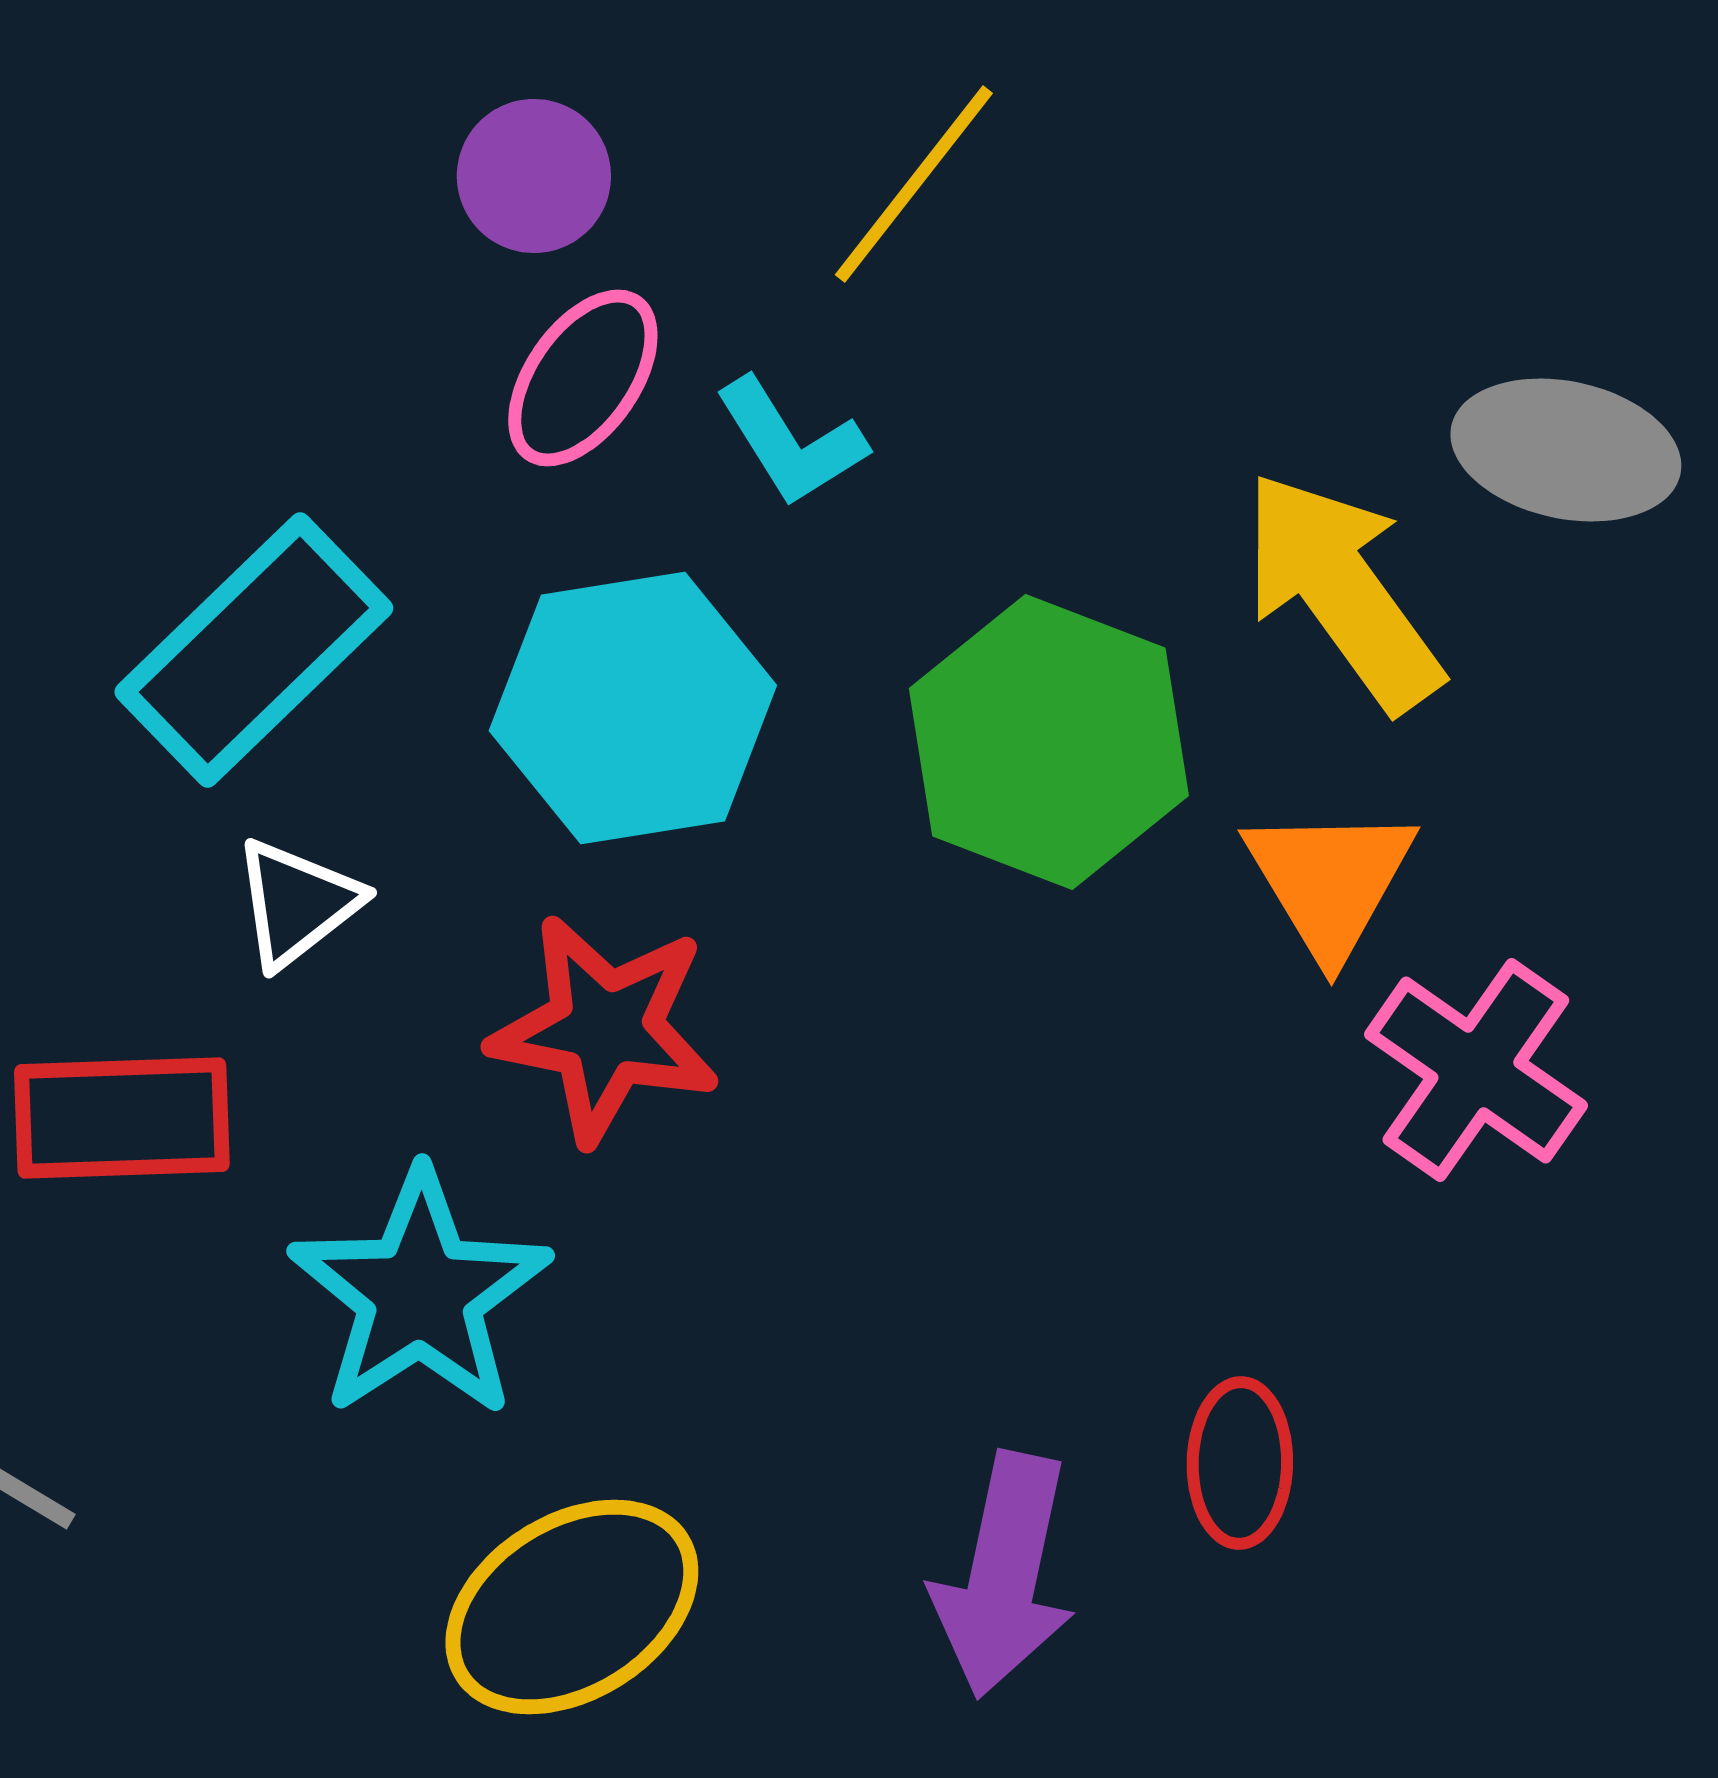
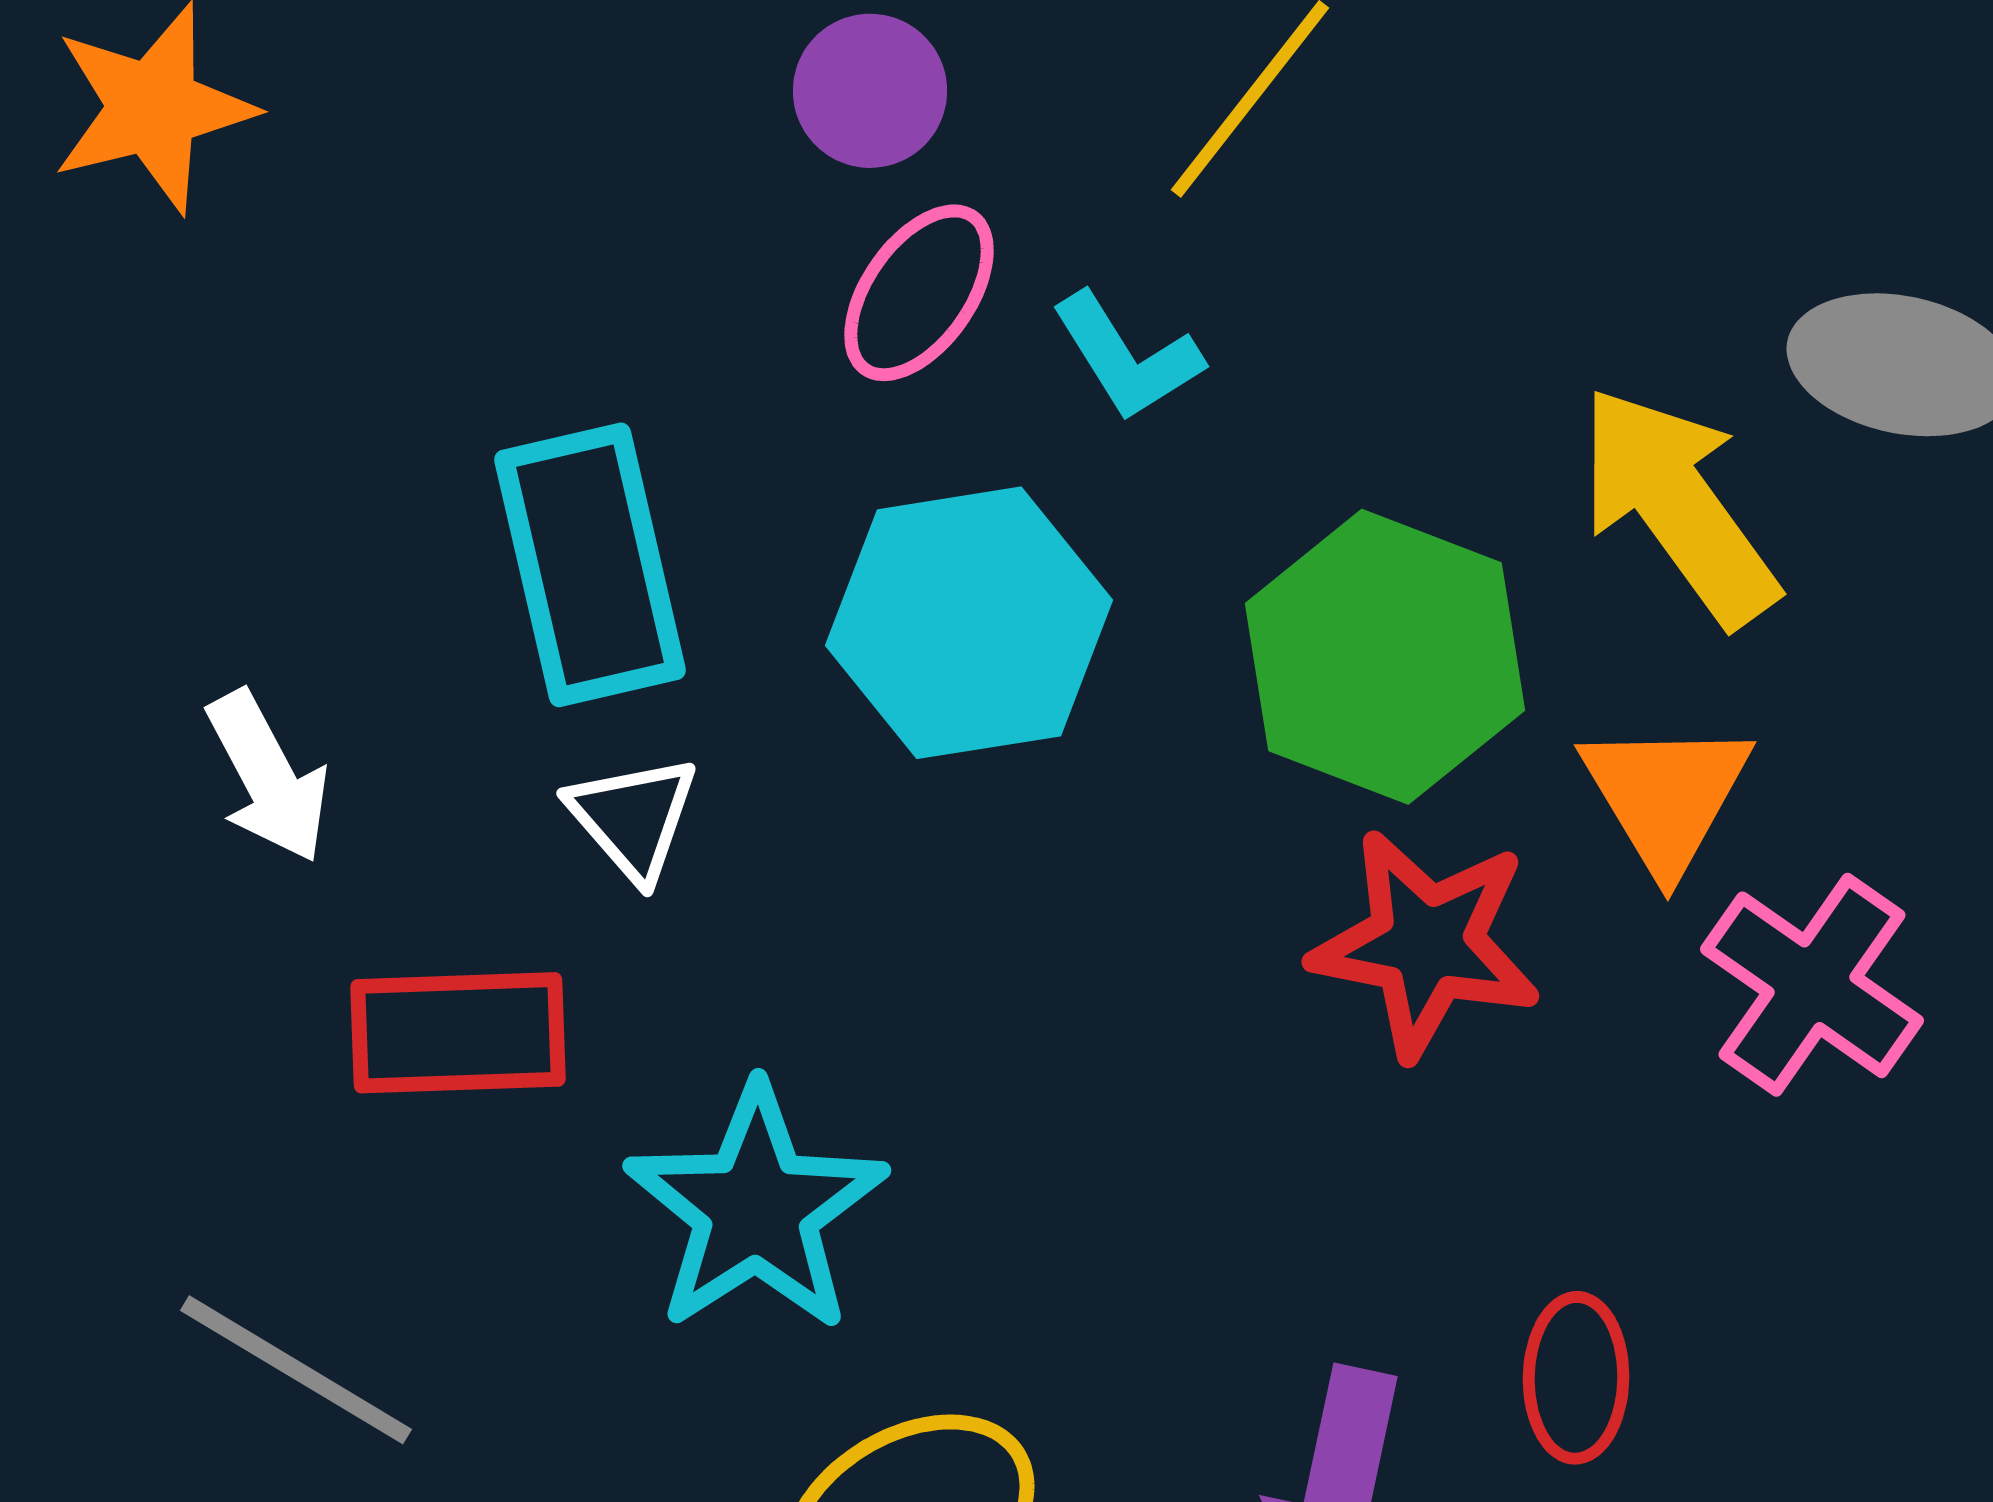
cyan rectangle: (254, 650) -> (590, 565), turned -59
white triangle: (297, 903) -> (633, 818), turned -33
red star: (605, 1029) -> (1426, 944), moved

